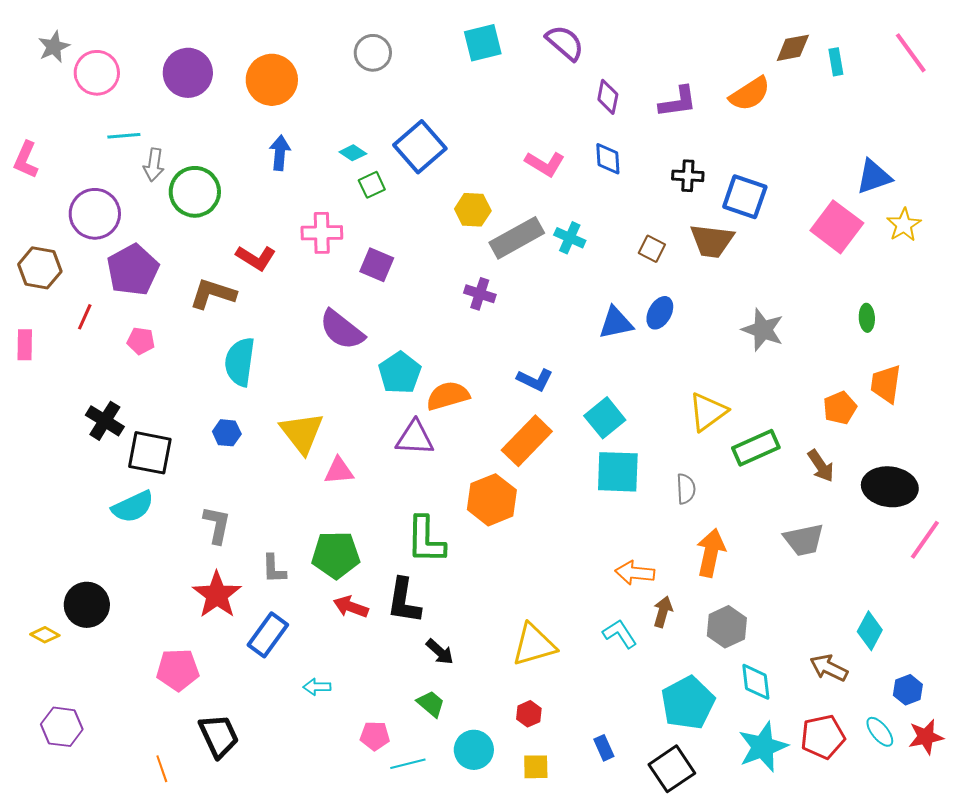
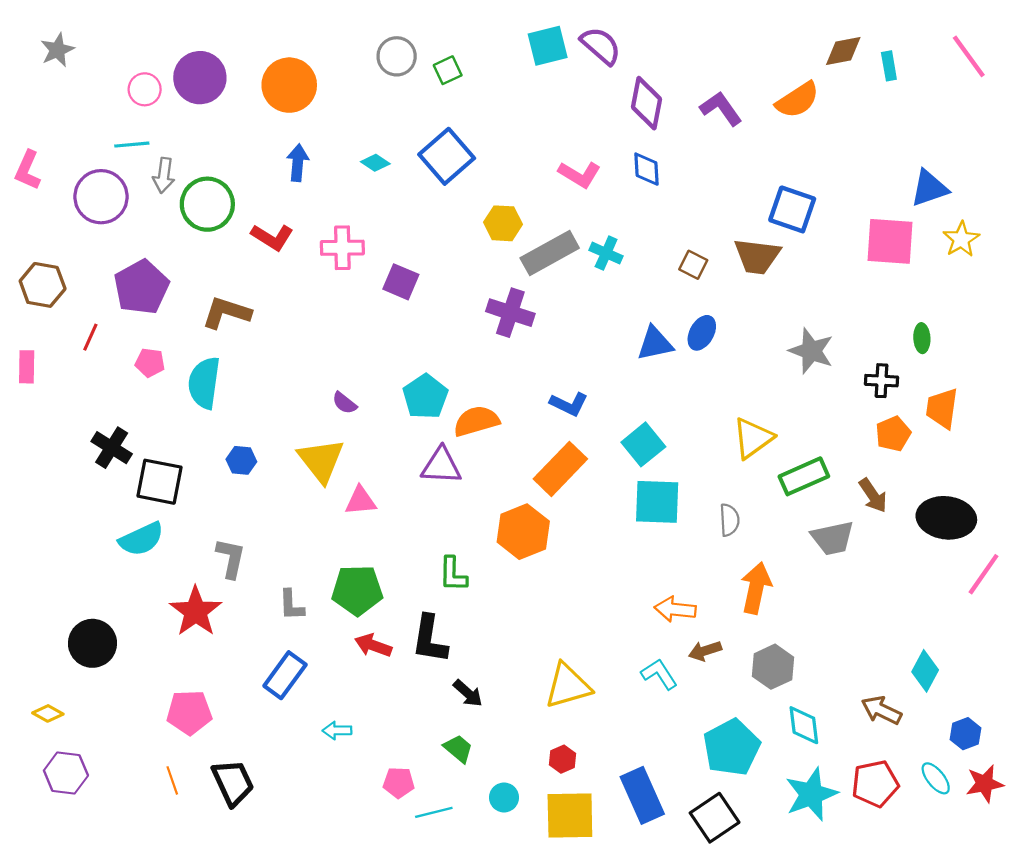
cyan square: (483, 43) -> (548, 46), moved
pink circle: (97, 73) -> (145, 89), moved, size x0.7
purple diamond: (608, 97) -> (646, 103), size x1.4
purple L-shape: (678, 102) -> (721, 108), turned -117
black cross: (688, 176) -> (881, 381), moved
green square: (372, 185) -> (448, 70), moved
purple circle: (95, 214) -> (101, 197), moved
pink square: (837, 227) -> (890, 241), turned -33
red L-shape: (256, 258) -> (272, 237), moved
purple cross: (480, 294) -> (510, 313), size x1.4
purple semicircle: (342, 330) -> (345, 403), moved, size x0.5
cyan semicircle: (240, 362) -> (204, 383), moved
green L-shape: (426, 540) -> (453, 574), size x0.7
gray trapezoid: (804, 540) -> (833, 538), moved
red star: (217, 595) -> (196, 611), moved
brown arrow: (663, 612) -> (705, 651), turned -124
yellow diamond: (45, 635) -> (48, 713), moved
blue rectangle: (604, 748) -> (642, 795), size x2.0
cyan circle: (474, 750) -> (504, 797), size x0.7
yellow square: (536, 767) -> (570, 816), size x1.8
orange line: (162, 769) -> (172, 780), moved

